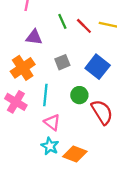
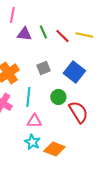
purple triangle: (34, 37) -> (24, 34), moved
pink triangle: (52, 122) -> (34, 121), turned -35

